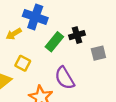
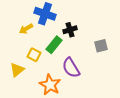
black cross: (77, 35) -> (70, 30), moved
green rectangle: (54, 42) -> (54, 45), moved

